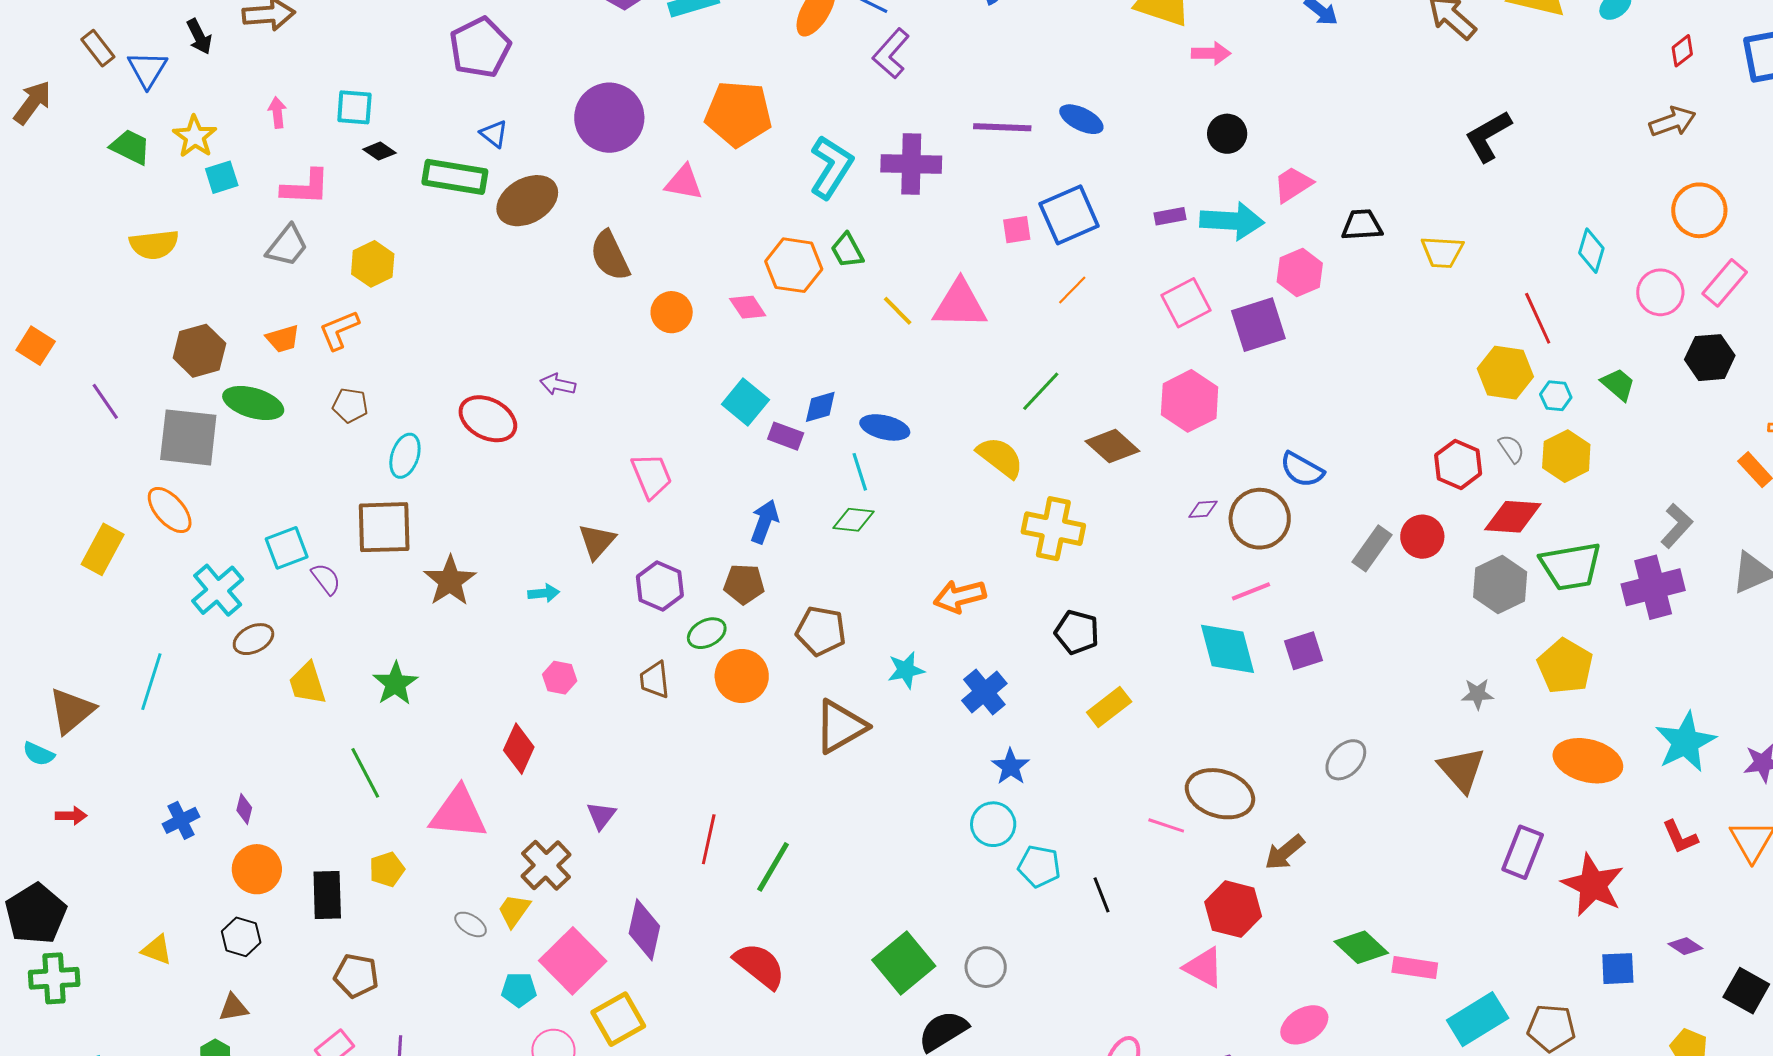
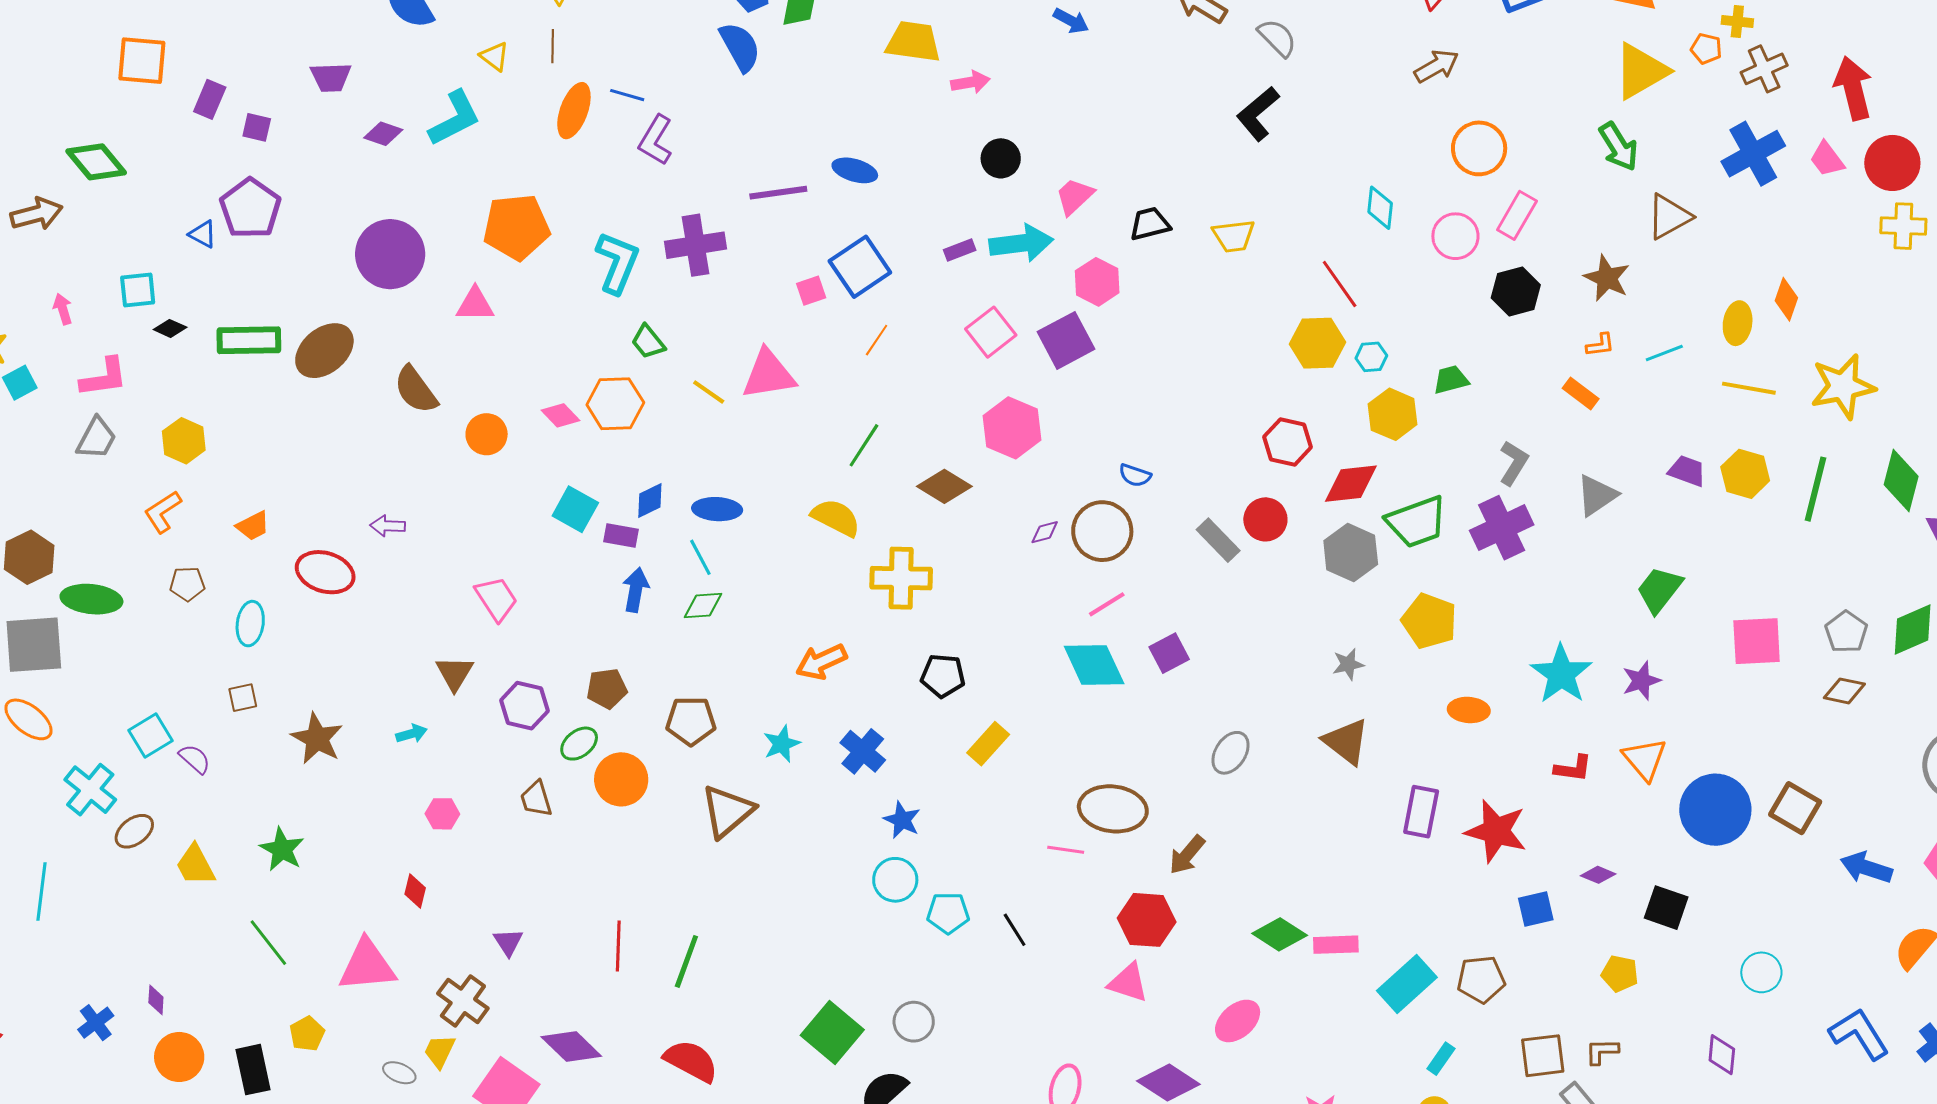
blue triangle: (494, 134) -> (203, 234), moved
orange hexagon: (794, 265) -> (615, 404), moved
orange trapezoid: (283, 339) -> (253, 526), moved
green trapezoid: (1618, 384) -> (1451, 380), moved, turned -45
gray semicircle: (1511, 449) -> (1277, 38), moved, size x1.4
blue semicircle: (1302, 470) -> (1135, 475), size x0.7
blue arrow: (764, 522) -> (636, 590), moved
brown square: (384, 527) -> (243, 698), size x0.5
gray rectangle: (1372, 548) -> (1218, 540), turned -69
red diamond: (519, 749) -> (415, 891), size x0.7
orange ellipse: (1588, 761) -> (1469, 710), size x0.6
red L-shape: (1680, 837) -> (1573, 768), turned -48
purple diamond: (644, 930) -> (571, 1047), turned -48

